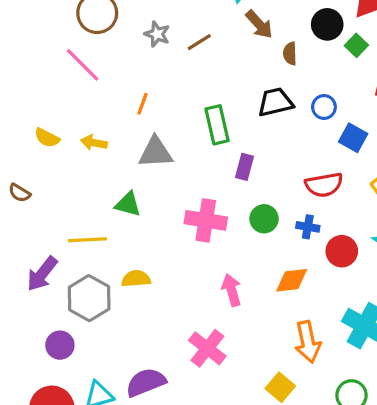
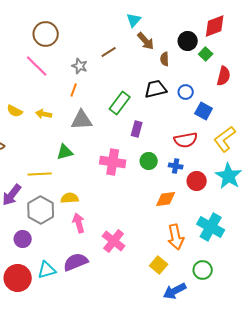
gray star: (157, 34) -> (80, 66), moved
green rectangle: (217, 125) -> (120, 103), turned 50
green triangle: (128, 204) -> (65, 152), turned -30
pink arrow: (232, 290) -> (79, 223), moved

